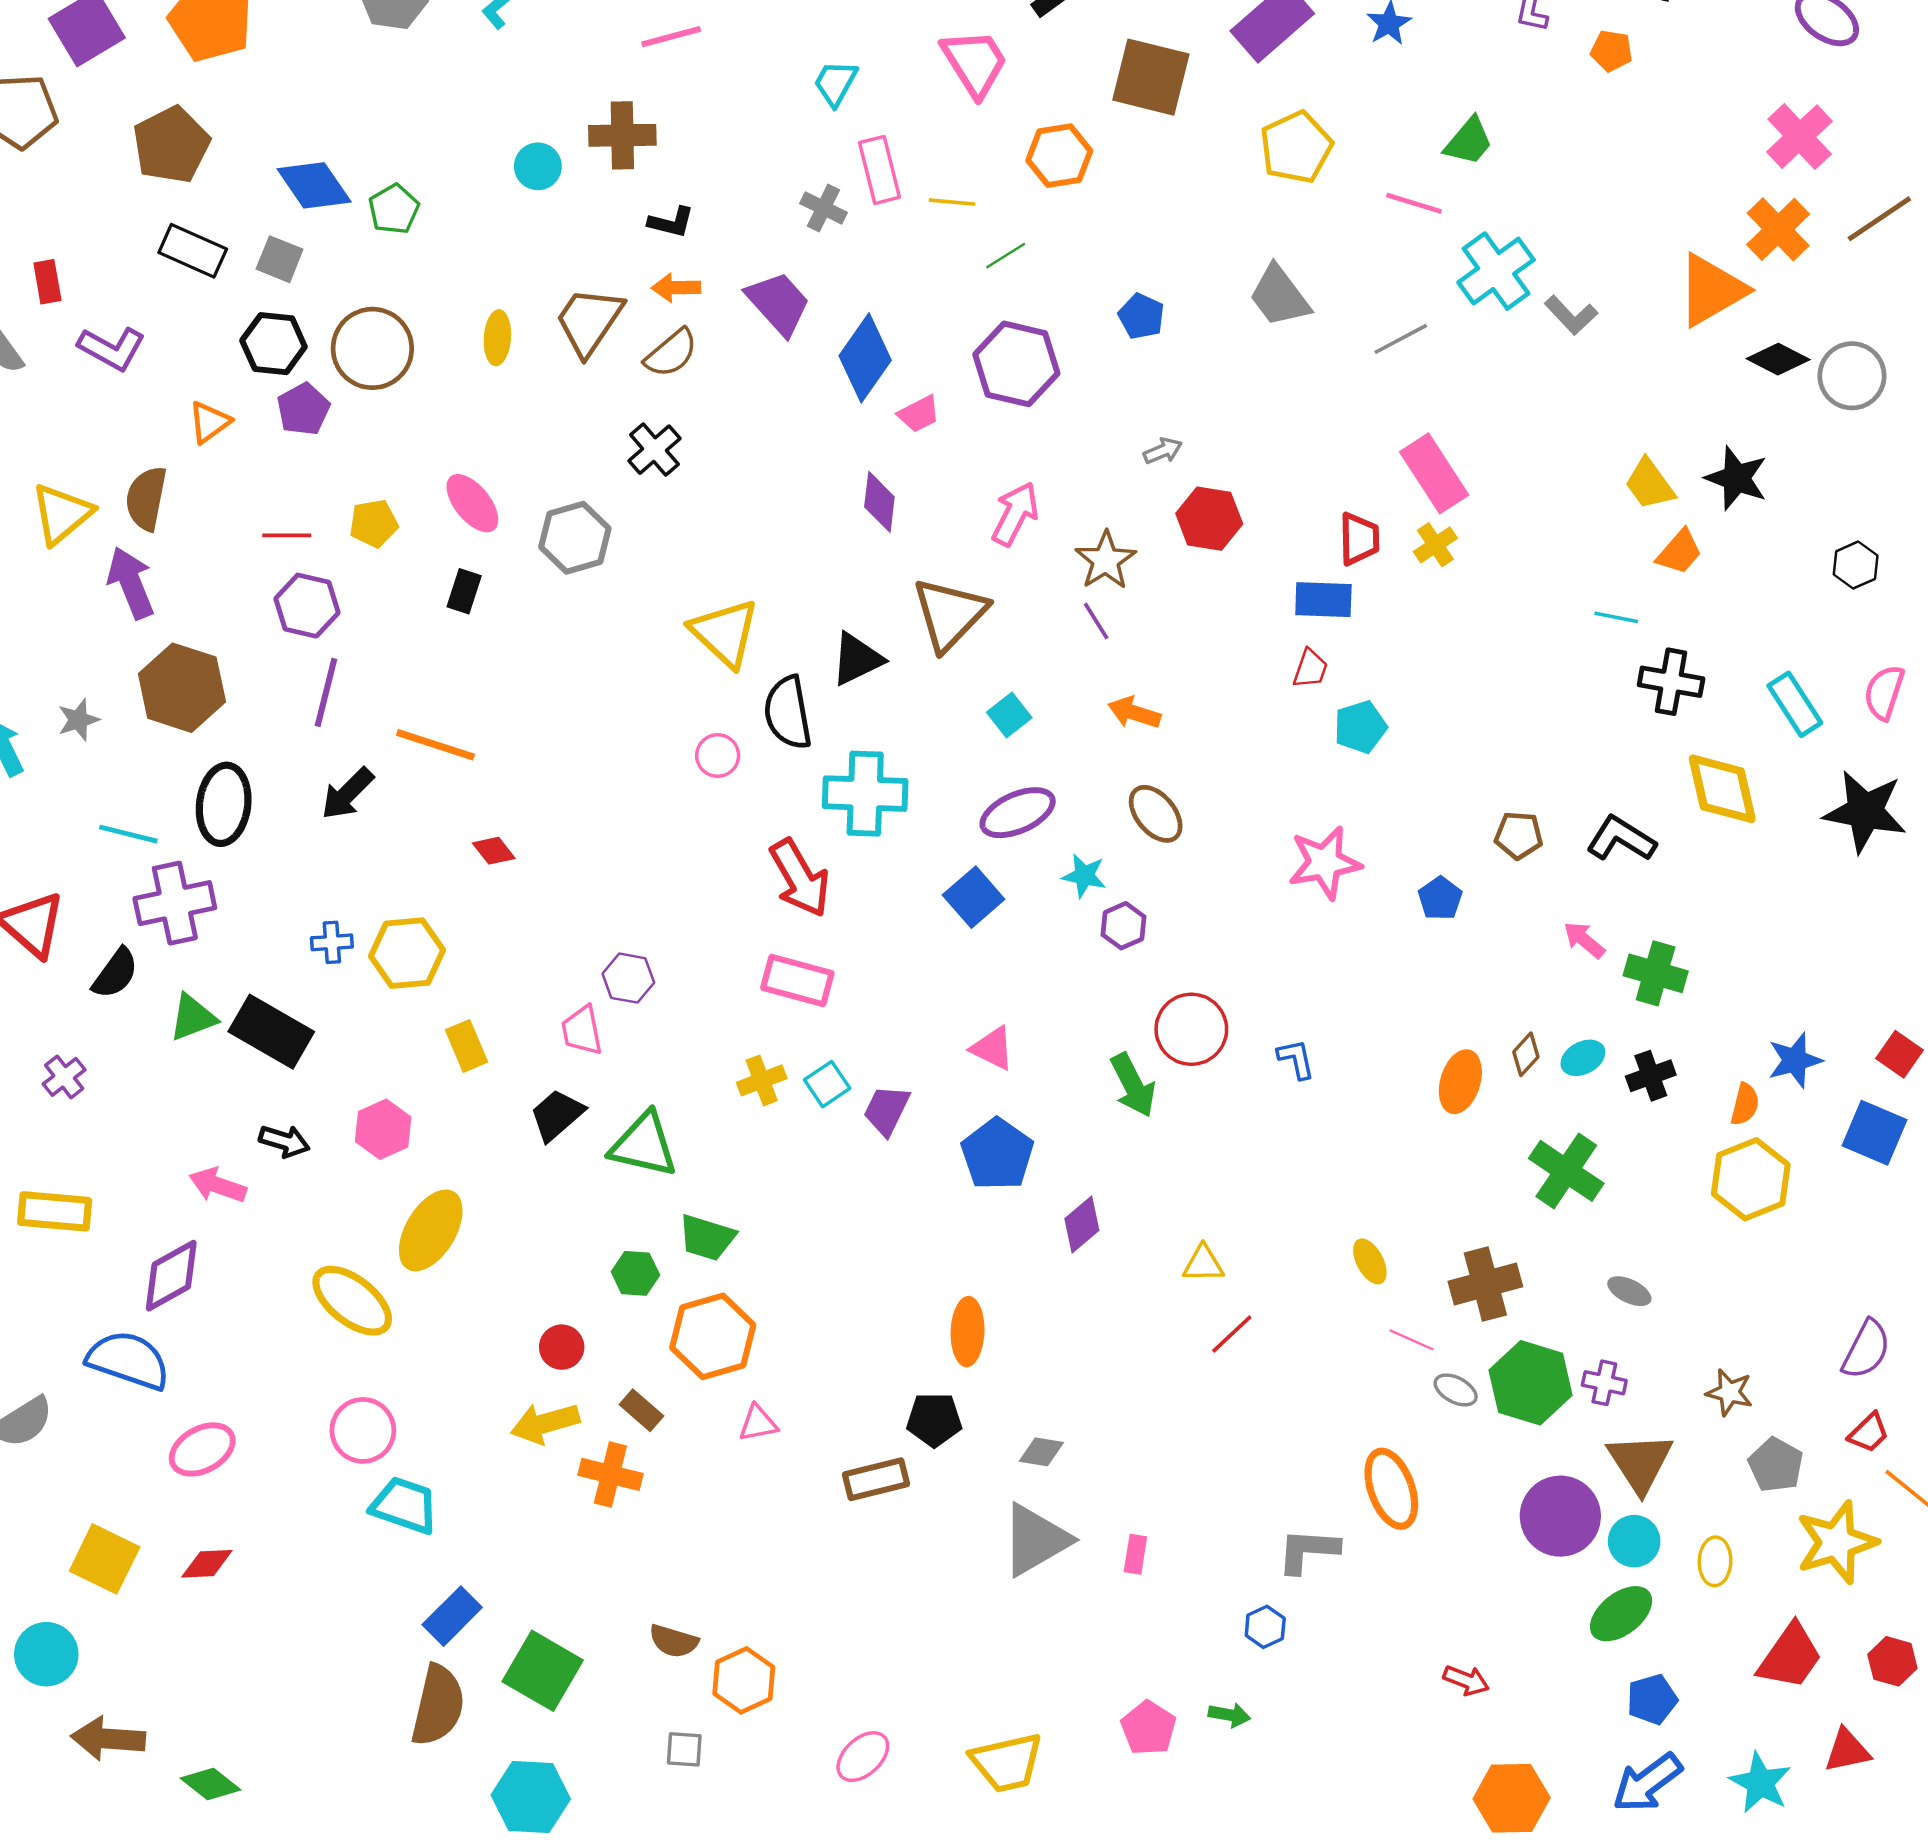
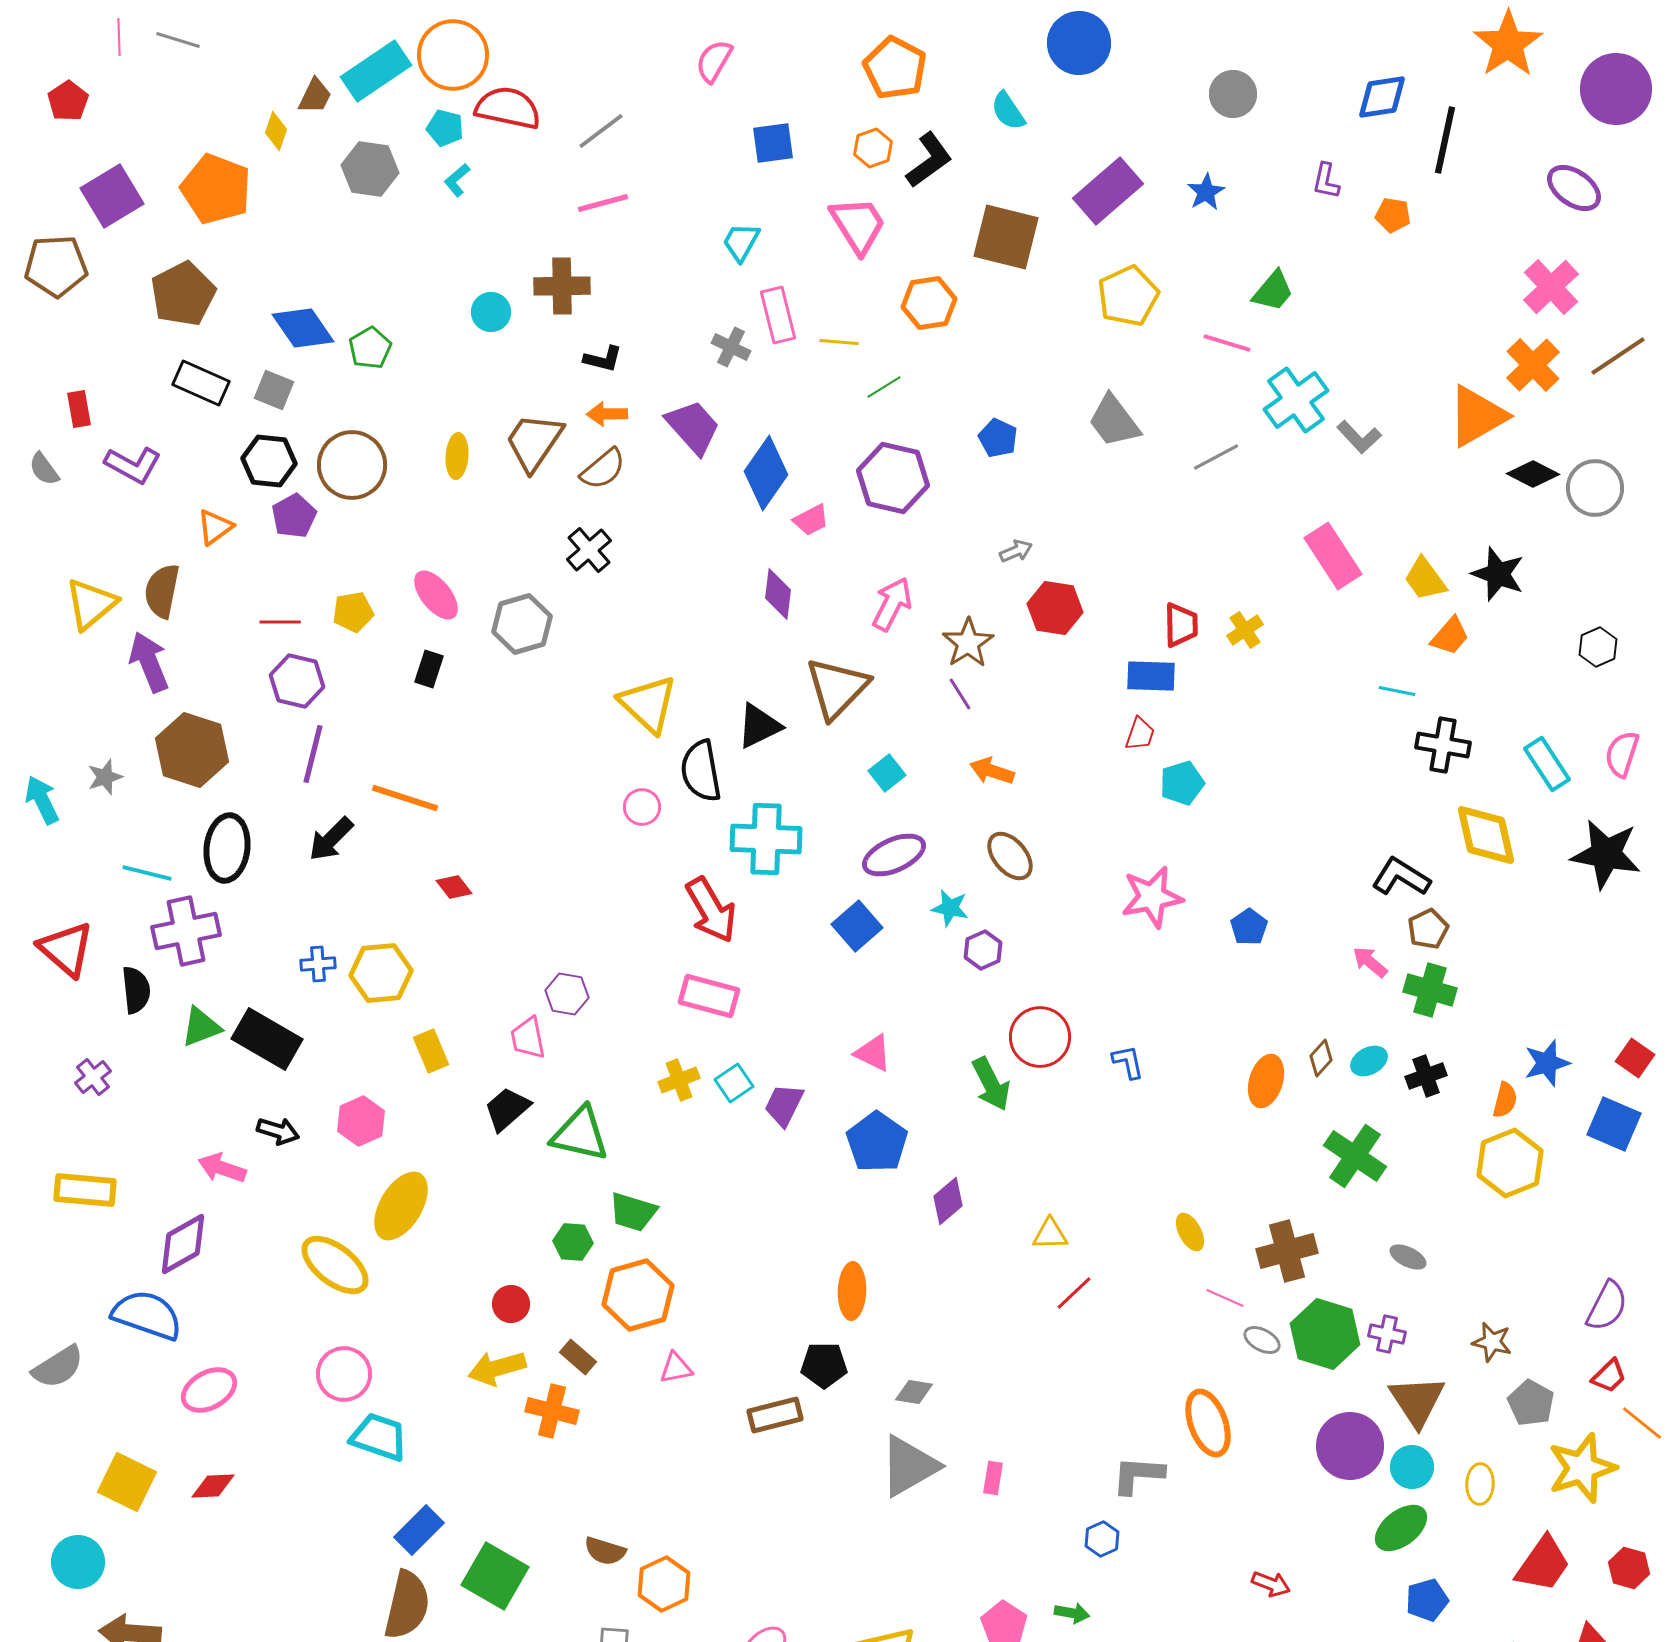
pink rectangle: (1434, 473) -> (1333, 556), moved
brown pentagon: (1519, 835) -> (1428, 929), moved, turned -30
black semicircle: (115, 973) -> (136, 990), turned -42

